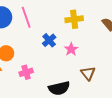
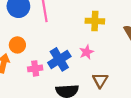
blue cross: (49, 40) -> (59, 59), moved, size x1.5

